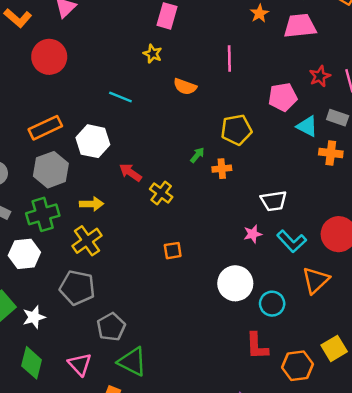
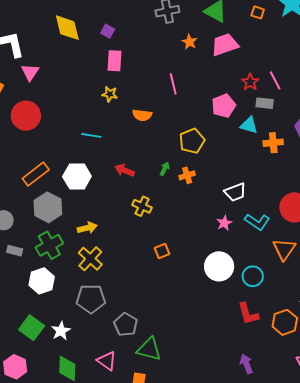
gray rectangle: (338, 118) -> (265, 103), moved
red arrow: (130, 172) -> (125, 170), moved

